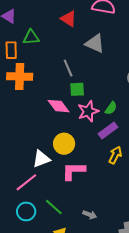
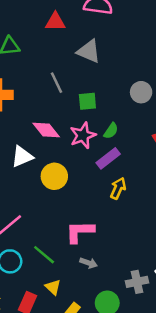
red triangle: (68, 19) -> (55, 22), turned -30
green square: (77, 89) -> (87, 101), moved
white triangle: (41, 159) -> (22, 157), moved
pink L-shape: (74, 171) -> (80, 232), moved

